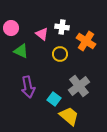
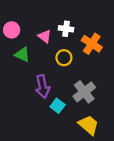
purple arrow: (28, 87) -> (43, 87), moved
yellow trapezoid: (69, 116) -> (89, 125), moved

